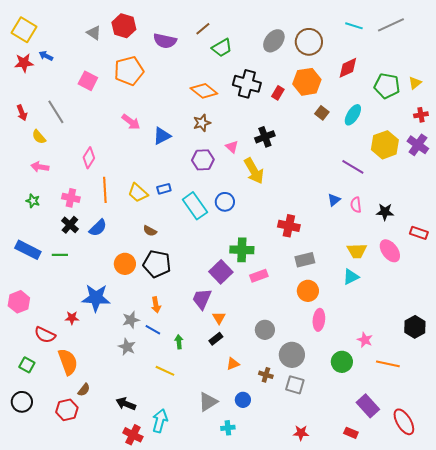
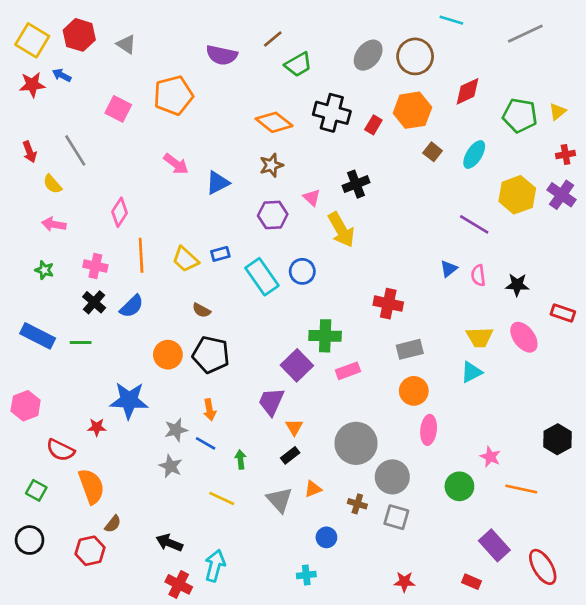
red hexagon: (124, 26) -> (79, 35), moved
cyan line: (354, 26) -> (451, 20), moved
gray circle: (265, 330) -> (356, 443), size x1.6
gray triangle: (208, 402) -> (279, 500), moved, turned -40

